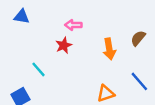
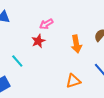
pink arrow: (73, 25) -> (46, 24), turned -32

